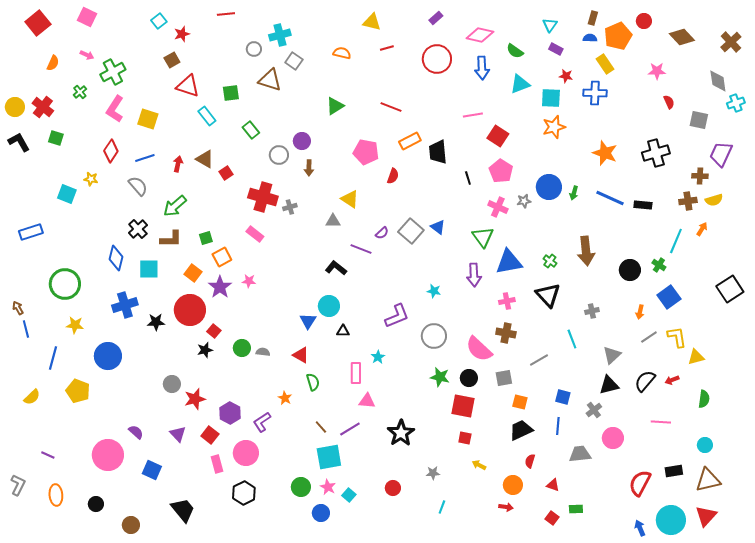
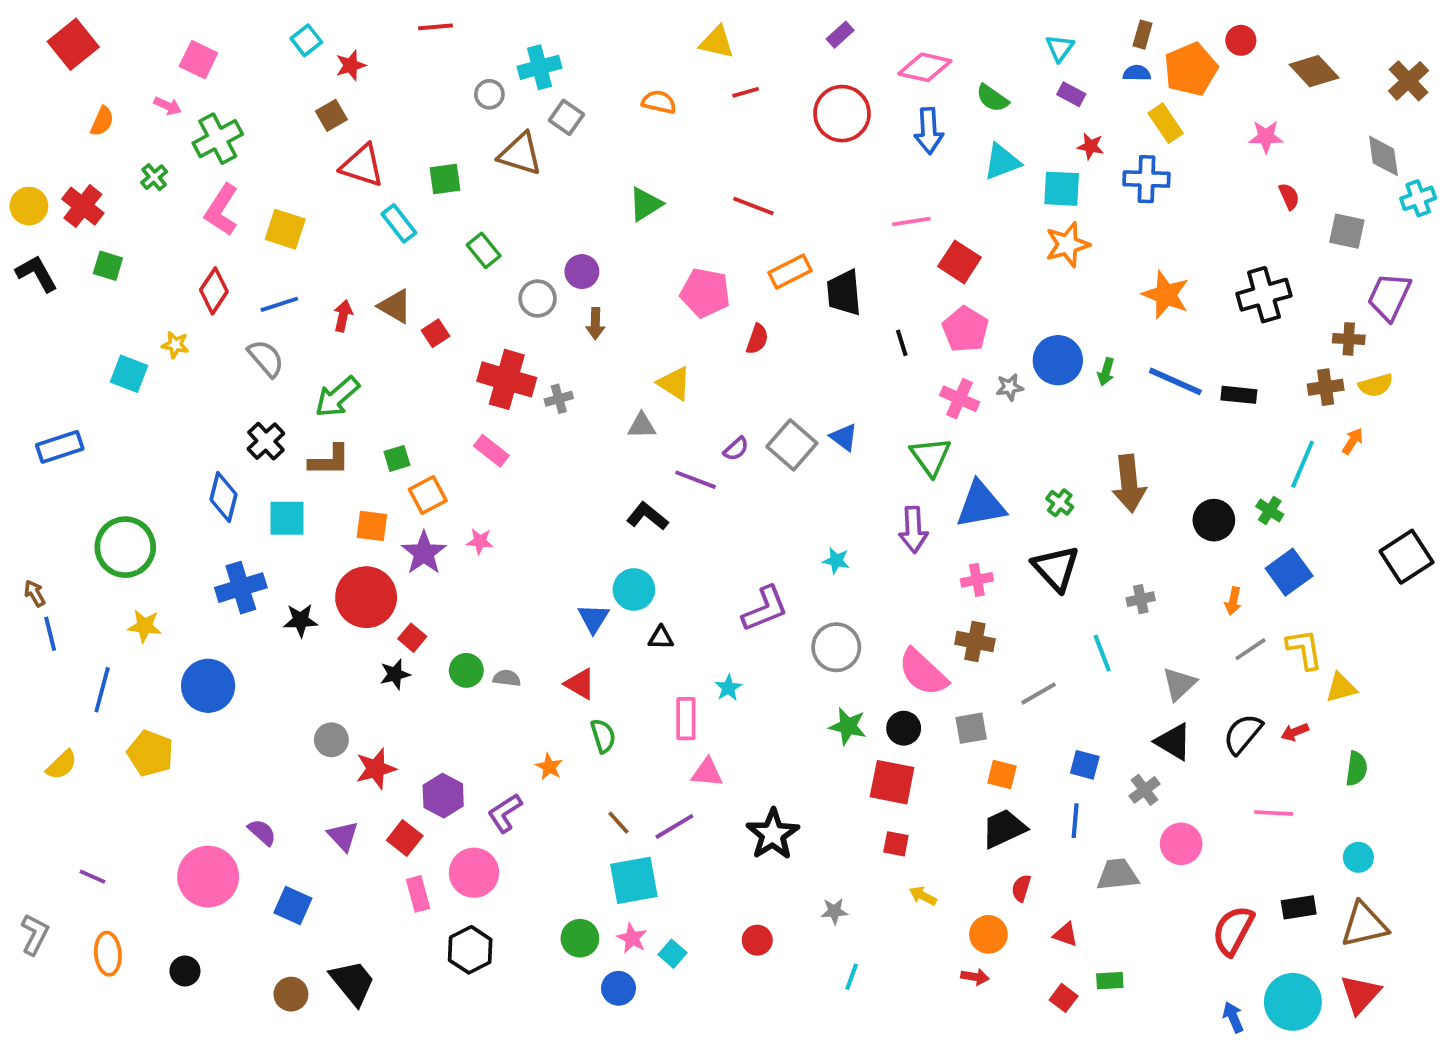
pink square: (87, 17) -> (198, 60), moved
orange square: (193, 273) -> (372, 526), turned -30
black triangle: (609, 385) -> (1173, 742), turned 45
brown circle: (131, 525) -> (291, 994), moved

